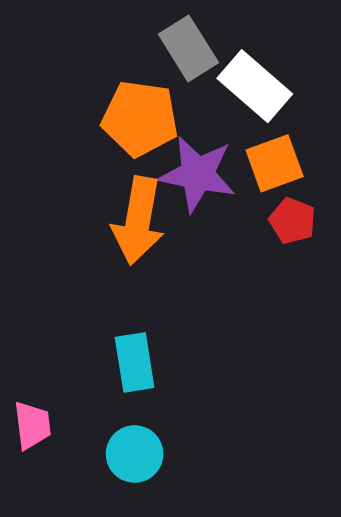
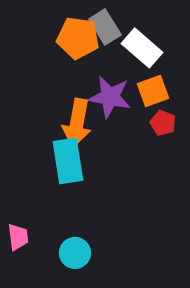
orange pentagon: (140, 118) -> (78, 38), moved
cyan rectangle: (135, 362) -> (68, 161), moved, size x1.4

